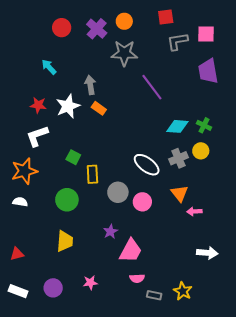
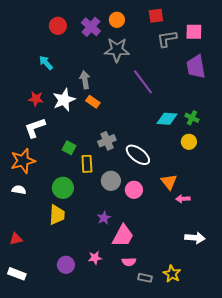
gray cross: (178, 158) -> (107, 141), moved
yellow trapezoid: (65, 241) -> (57, 215), moved
pink star: (90, 283) -> (95, 258), moved
purple circle: (53, 288) -> (66, 265), moved

